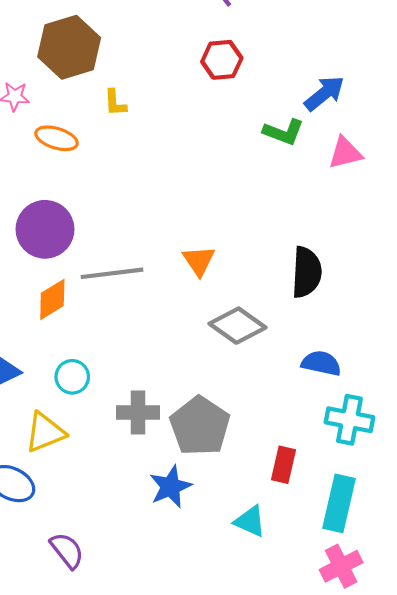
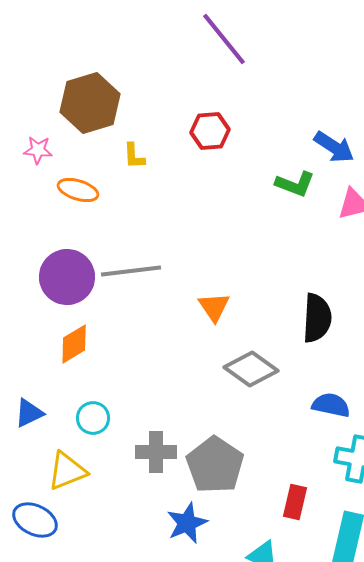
red hexagon: (222, 60) -> (210, 131), moved
blue arrow: (324, 93) -> (334, 147), turned 72
gray line: (112, 273) -> (131, 271), moved

